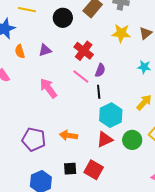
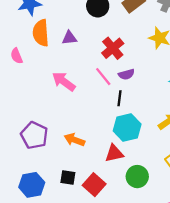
orange semicircle: (20, 51) -> (41, 33), size x1.6
purple semicircle: (100, 70) -> (126, 74), turned 40
pink arrow: (48, 88) -> (64, 81), turned -30
green circle: (132, 140) -> (137, 177), moved

